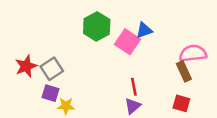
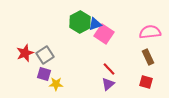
blue triangle: (144, 30) -> (95, 24), moved
pink semicircle: (193, 53) -> (150, 32), moved
red line: (134, 87) -> (109, 69), turned -32

